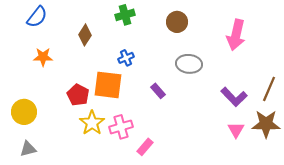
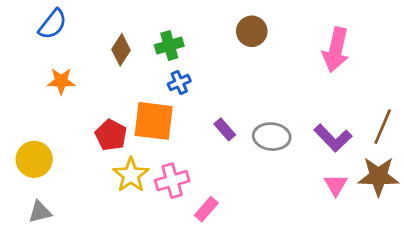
green cross: (125, 15) -> (169, 46), moved
gray ellipse: (189, 64) -> (272, 137), moved

